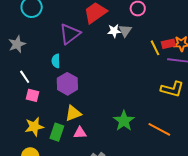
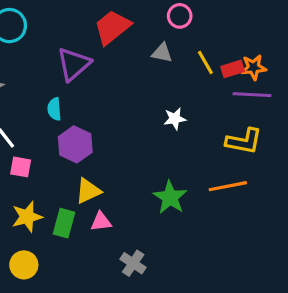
white star: (114, 31) -> (175, 119), moved
gray triangle: (125, 31) -> (162, 53), turned -48
yellow line: (155, 48) -> (205, 62), moved
orange line: (159, 129) -> (228, 186), moved, turned -35

